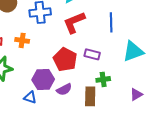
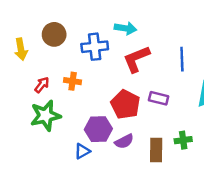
green cross: (103, 79) -> (183, 140), moved
blue triangle: (30, 97) -> (82, 151), turned -48

